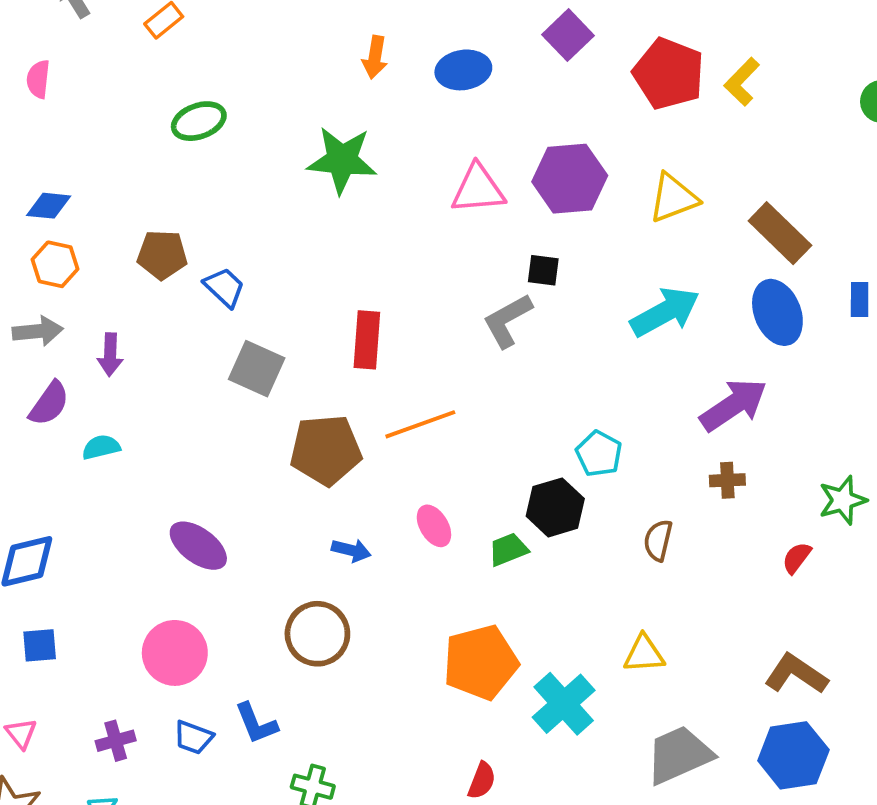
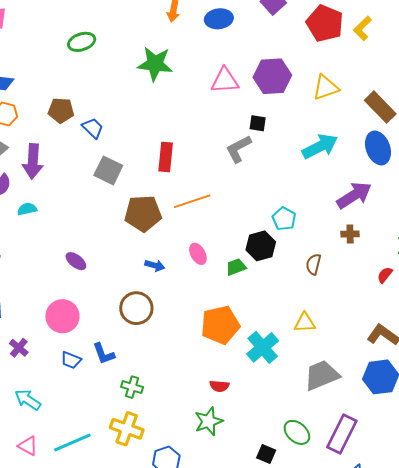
purple arrow: (110, 355) -> (33, 161), size x1.6
purple ellipse: (198, 546) -> (76, 261), size x0.7
purple cross: (116, 741) -> (19, 348), moved, turned -36
red semicircle: (482, 781) -> (219, 386), turned 72

